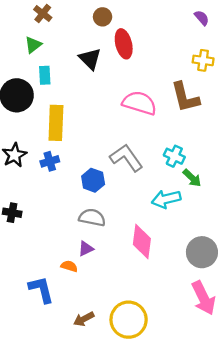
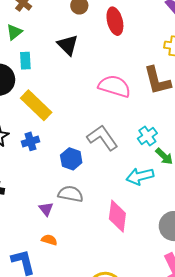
red ellipse: (124, 44) -> (115, 21), moved
yellow rectangle: (56, 123) -> (36, 105), turned -48
cyan cross: (174, 156) -> (147, 136), turned 30
purple triangle: (86, 249) -> (46, 209), moved, turned -42

